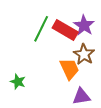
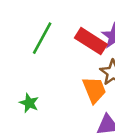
green line: (41, 29) -> (42, 38), moved

